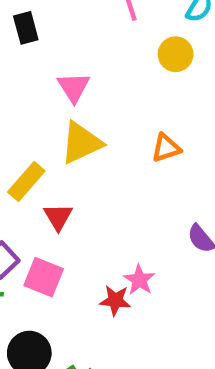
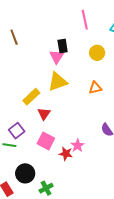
black rectangle: (26, 28) -> (63, 46), moved
yellow circle: (176, 54) -> (97, 53), moved
pink square: (44, 277) -> (46, 141), moved

